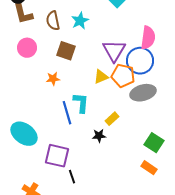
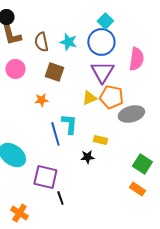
cyan star: (80, 21) -> (68, 42), turned -30
blue circle: (140, 61) -> (101, 42), moved
yellow rectangle: (112, 119) -> (100, 140), turned 56

